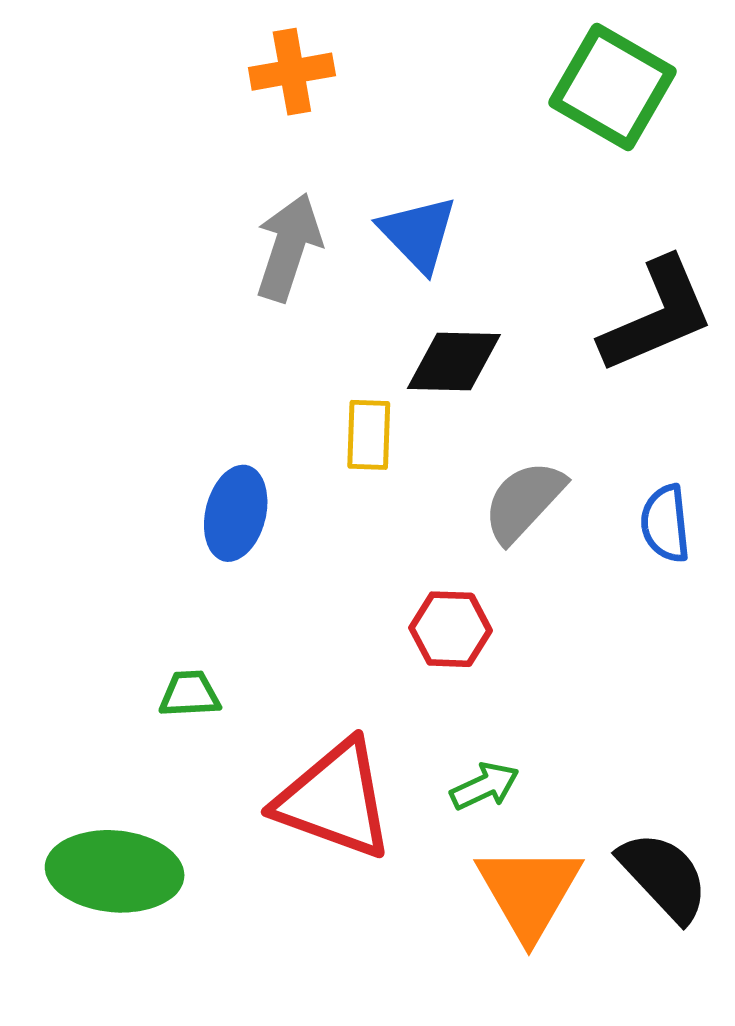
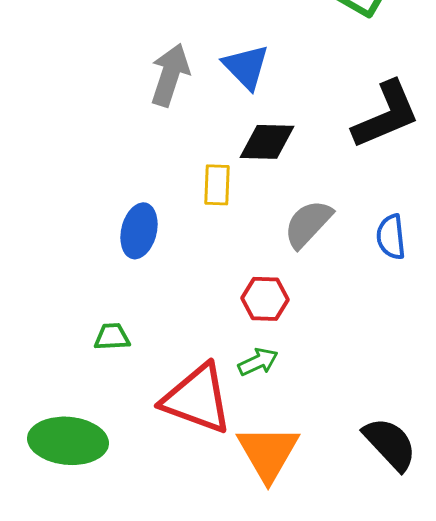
green arrow: (485, 786) -> (258, 362), moved
orange triangle: (529, 892) -> (268, 453), moved

